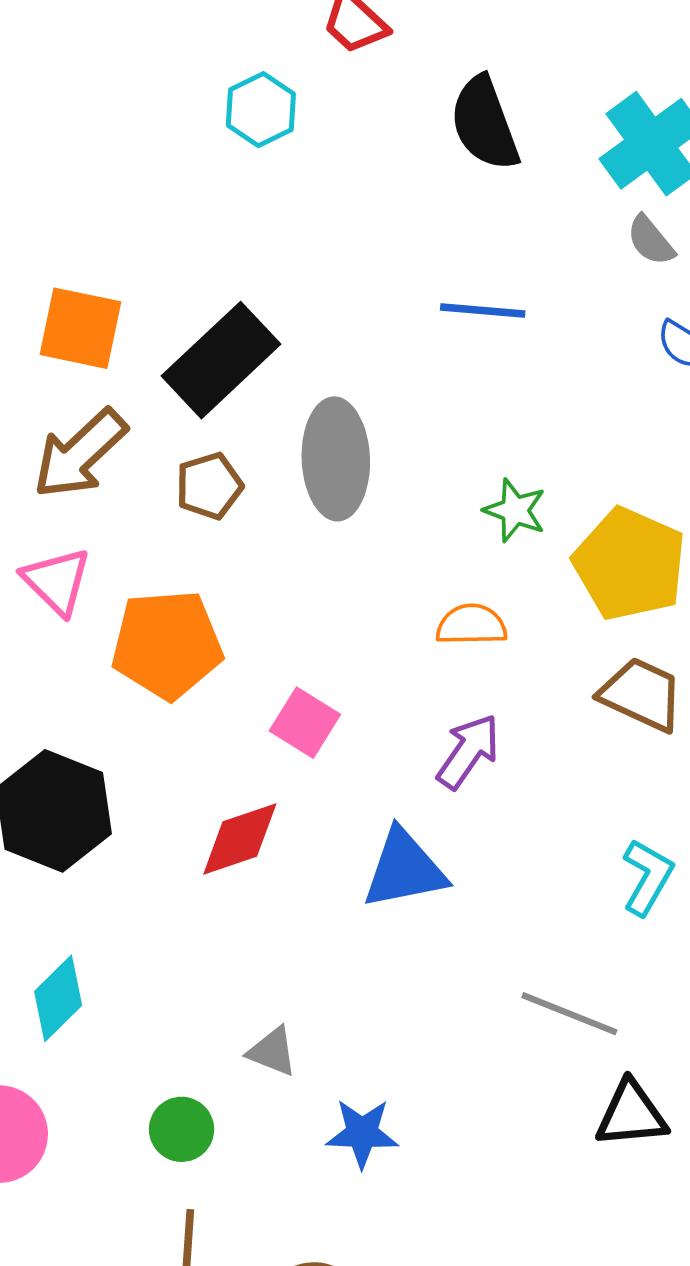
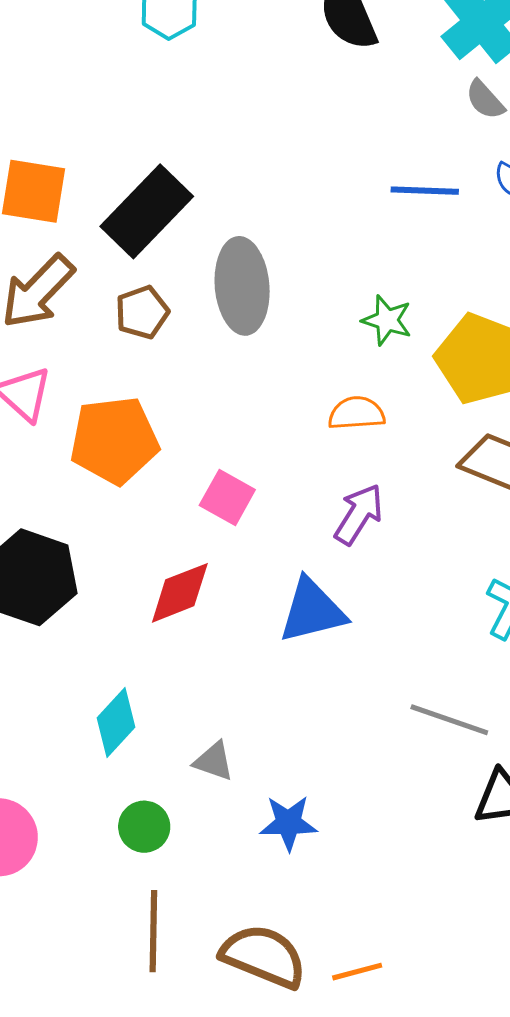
blue line: (483, 310) -> (425, 191), moved
cyan diamond: (58, 998) -> (116, 723), moved

